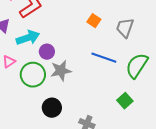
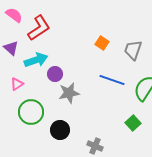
green circle: (33, 75) -> (31, 112), moved

